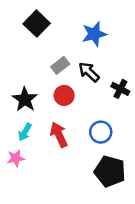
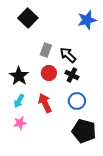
blue star: (94, 34) -> (87, 20), moved
gray rectangle: (60, 65) -> (46, 50), turned -32
black cross: (120, 89) -> (72, 75), moved
pink star: (16, 158) -> (20, 123), moved

